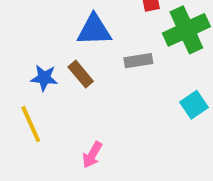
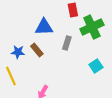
gray rectangle: (138, 61) -> (67, 43), turned -64

